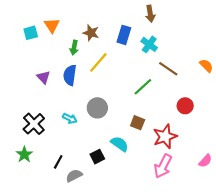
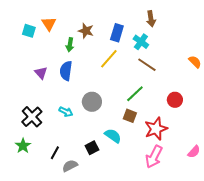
brown arrow: (150, 14) -> (151, 19), moved
cyan square: (31, 33) -> (29, 31), turned 32
yellow line: (98, 62) -> (109, 59), moved
brown line: (168, 69) -> (147, 65), moved
green line: (143, 87) -> (135, 94), moved

